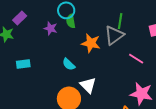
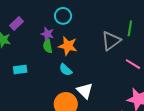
green semicircle: (71, 21) -> (48, 46), moved
green line: (120, 21) -> (130, 28), moved
orange star: (91, 43) -> (68, 46), moved

